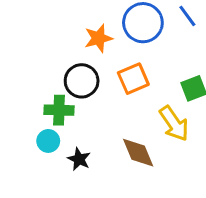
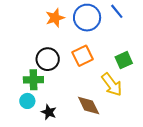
orange star: (98, 38) -> (55, 18), moved

